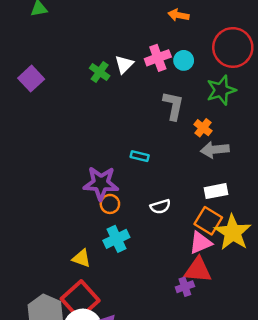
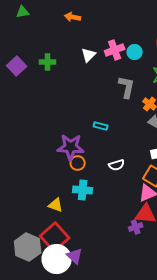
orange arrow: (178, 15) -> (73, 17), moved
green cross: (100, 72) -> (48, 62), moved, turned -35
cyan cross: (116, 239) -> (83, 190), turned 30

